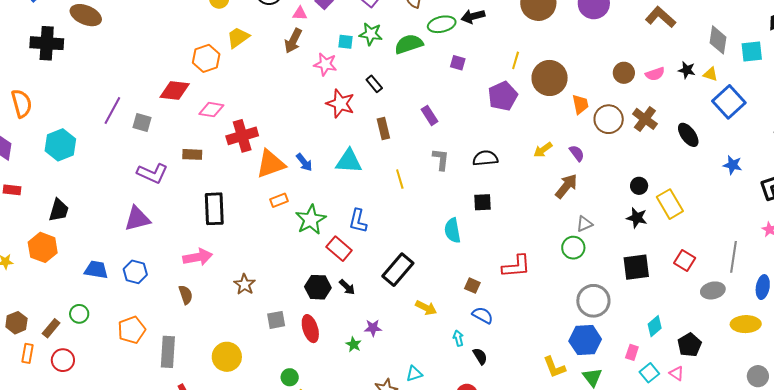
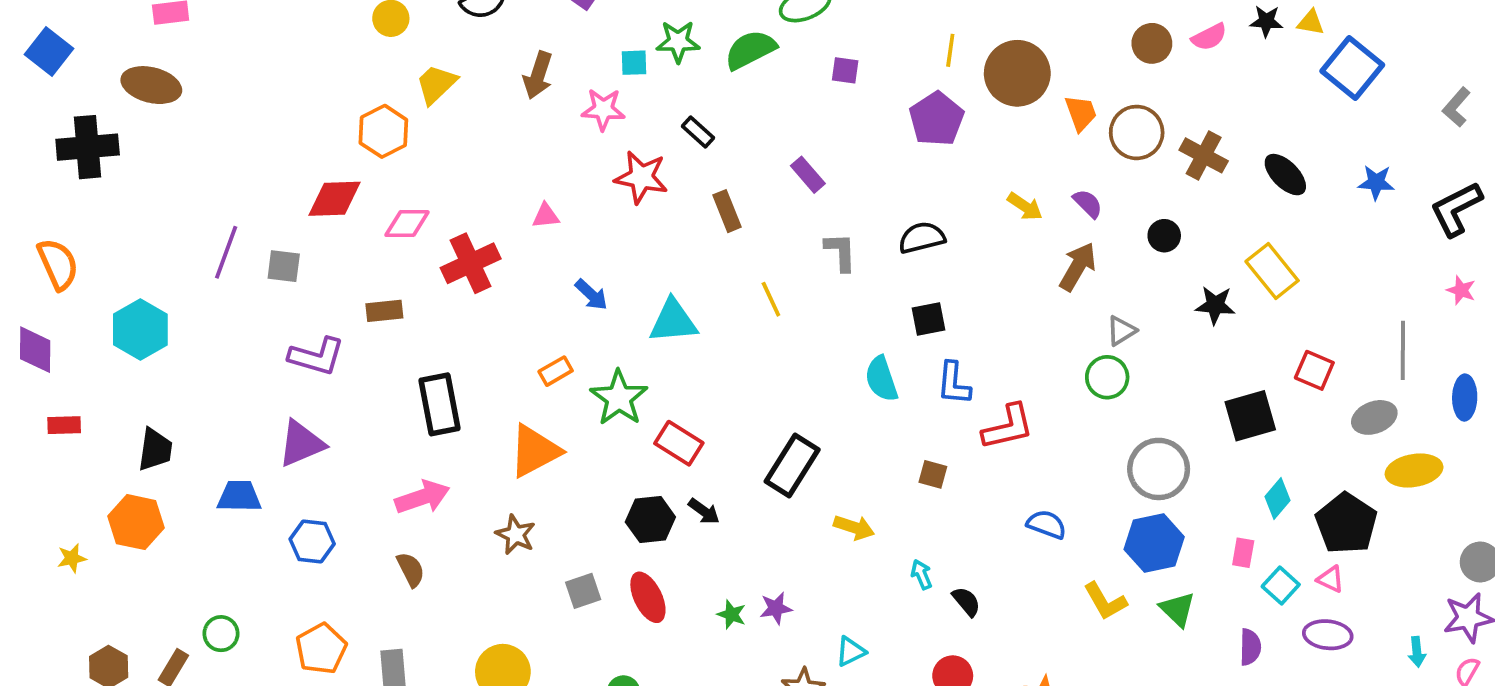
pink triangle: (300, 13) -> (546, 216), moved
brown cross: (645, 119) -> (1204, 155), moved
black ellipse: (688, 135) -> (1285, 175), moved
yellow arrow: (543, 150) -> (1025, 206), turned -102
cyan triangle: (349, 161) -> (673, 321), moved
orange triangle: (271, 164) -> (535, 451), moved
black circle: (639, 186) -> (1164, 236), moved
blue L-shape: (358, 221) -> (954, 383), moved
black square: (636, 267) -> (1250, 416), moved
blue trapezoid: (96, 270) -> (239, 496), moved
blue semicircle: (483, 315) -> (1047, 524), moved
yellow ellipse: (746, 324) -> (1414, 471), moved
purple star: (373, 328) -> (776, 608), moved
black pentagon: (689, 345) -> (1346, 523), size x1.4

